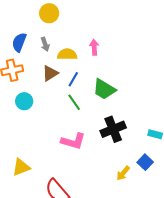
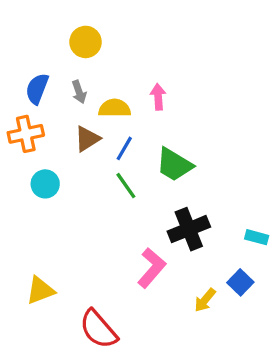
pink L-shape: (73, 141) -> (152, 268), moved, turned -65

